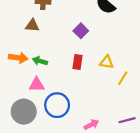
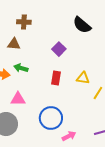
green arrow: (40, 61) -> (21, 68), moved
blue circle: (57, 105) -> (51, 118), moved

